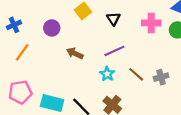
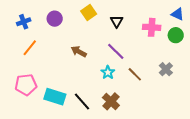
purple circle: (52, 28) -> (55, 19), moved
purple line: (114, 51) -> (116, 51), turned 66
gray cross: (161, 77) -> (166, 69), moved, turned -32

